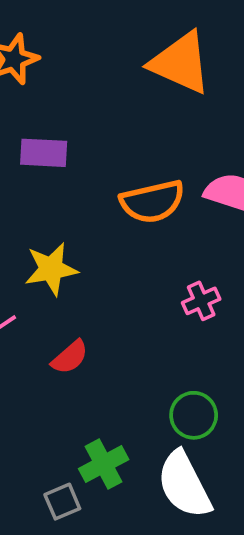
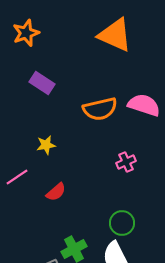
purple rectangle: (44, 153) -> (42, 83), turned 30
yellow star: (51, 269) -> (46, 145), size x0.7

